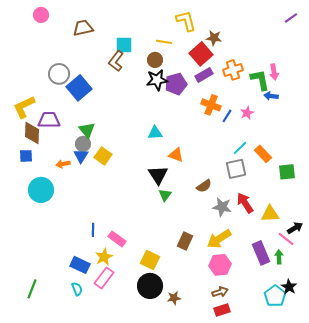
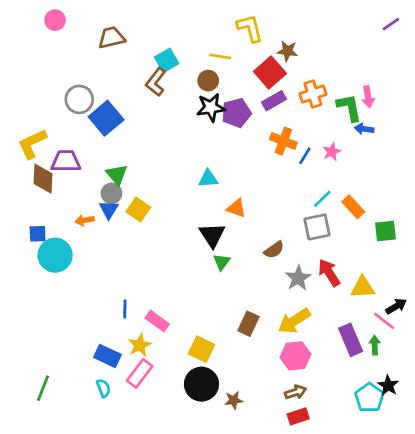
cyan square: (124, 45) -> (167, 60), turned -30
blue square: (26, 156) -> (38, 234), moved
gray star: (222, 207) -> (298, 278), turned 30

